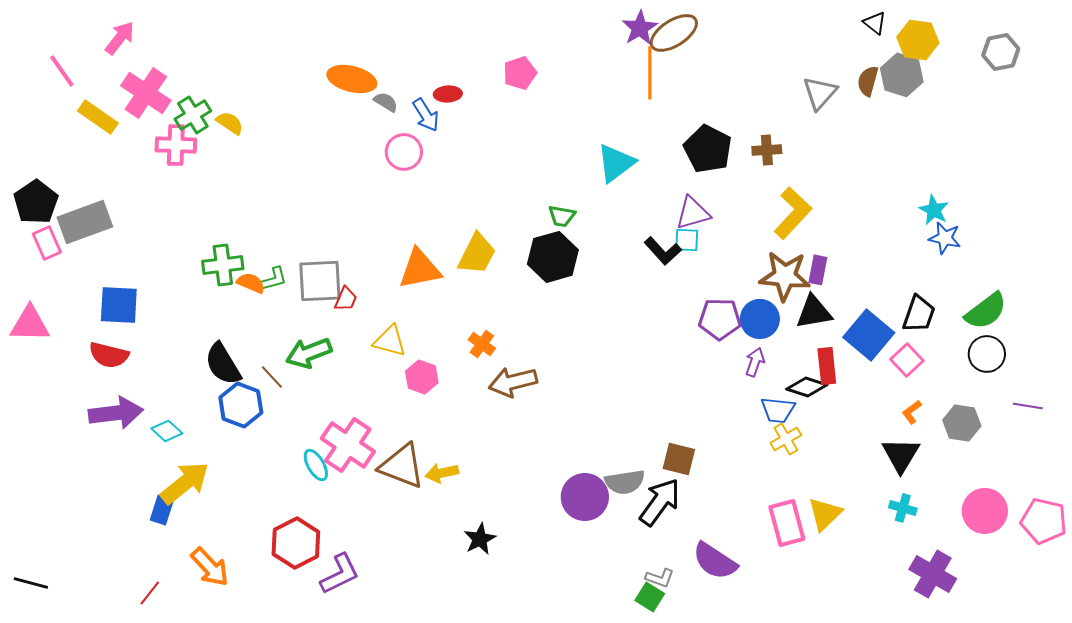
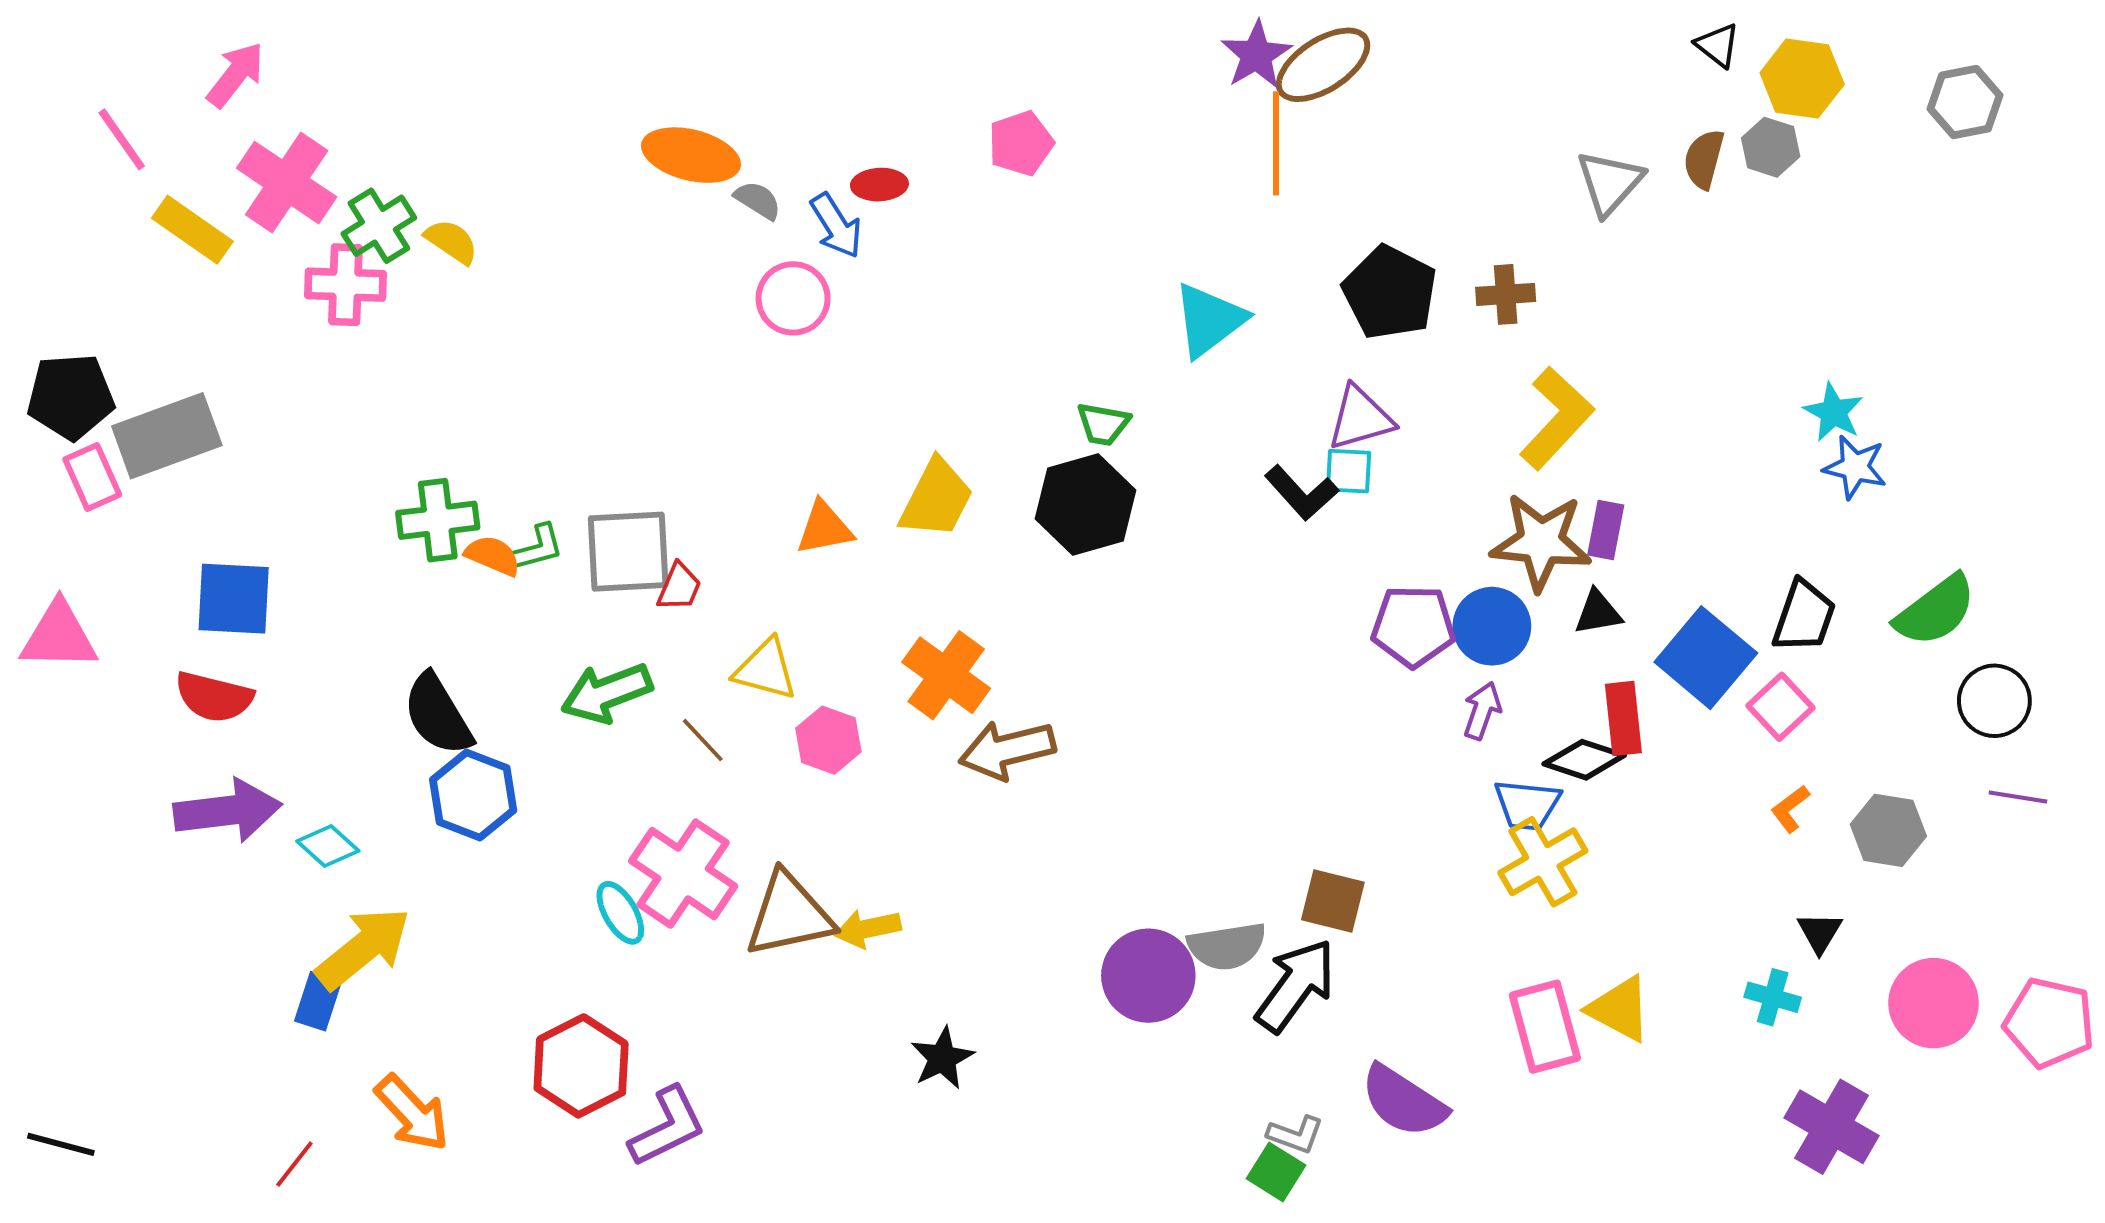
gray hexagon: (902, 75) -> (1771, 147), size x0.7
black pentagon: (36, 202) -> (71, 397), turned 30
orange triangle: (420, 269) -> (824, 528), size x0.7
black triangle: (814, 312) -> (1598, 612), size x0.7
orange cross: (482, 344) -> (946, 675), size x1.6
black circle: (987, 354) -> (1994, 701), moved
brown line: (272, 377) -> (703, 740), moved
yellow cross: (786, 439) -> (1543, 862), size x1.4
black triangle: (901, 455) -> (1820, 932), moved, size x0.6
brown triangle: (402, 466) -> (789, 915), turned -33
yellow triangle: (825, 514) -> (1619, 1009), turned -48

